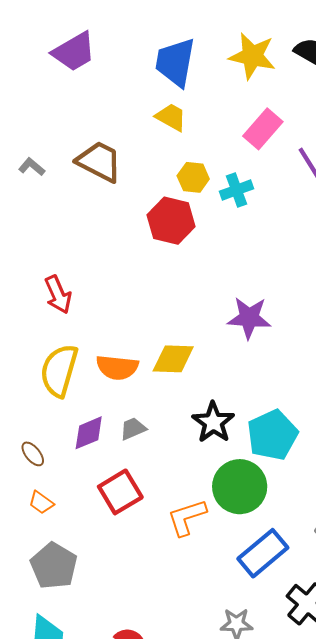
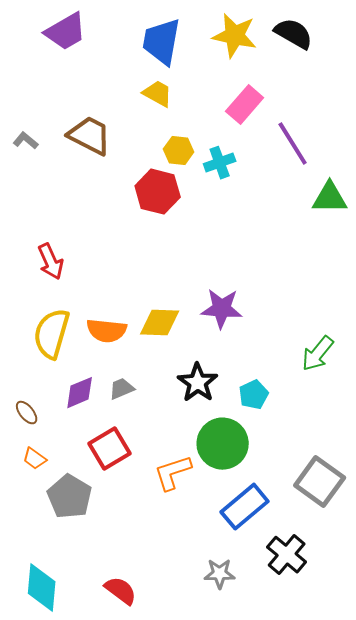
purple star: (249, 318) -> (222, 309), moved
cyan pentagon: (272, 435) -> (254, 395), size x0.6
gray pentagon: (54, 566) -> (70, 497), moved

